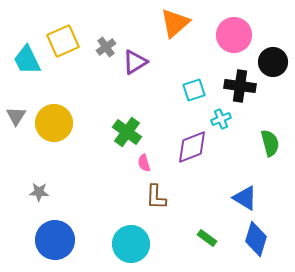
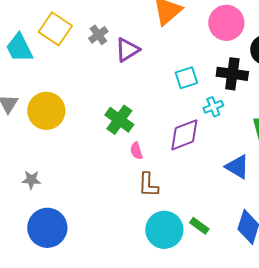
yellow square: (63, 41) -> (55, 29), turned -32
blue triangle: (245, 198) -> (237, 167), moved
cyan circle: (131, 244) -> (164, 230), moved

